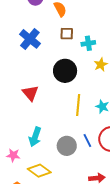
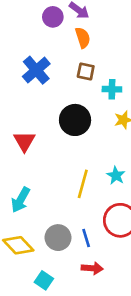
yellow line: (78, 105) -> (83, 184), moved
blue line: (87, 141) -> (86, 238), moved
gray circle: (67, 146) -> (58, 238), moved

